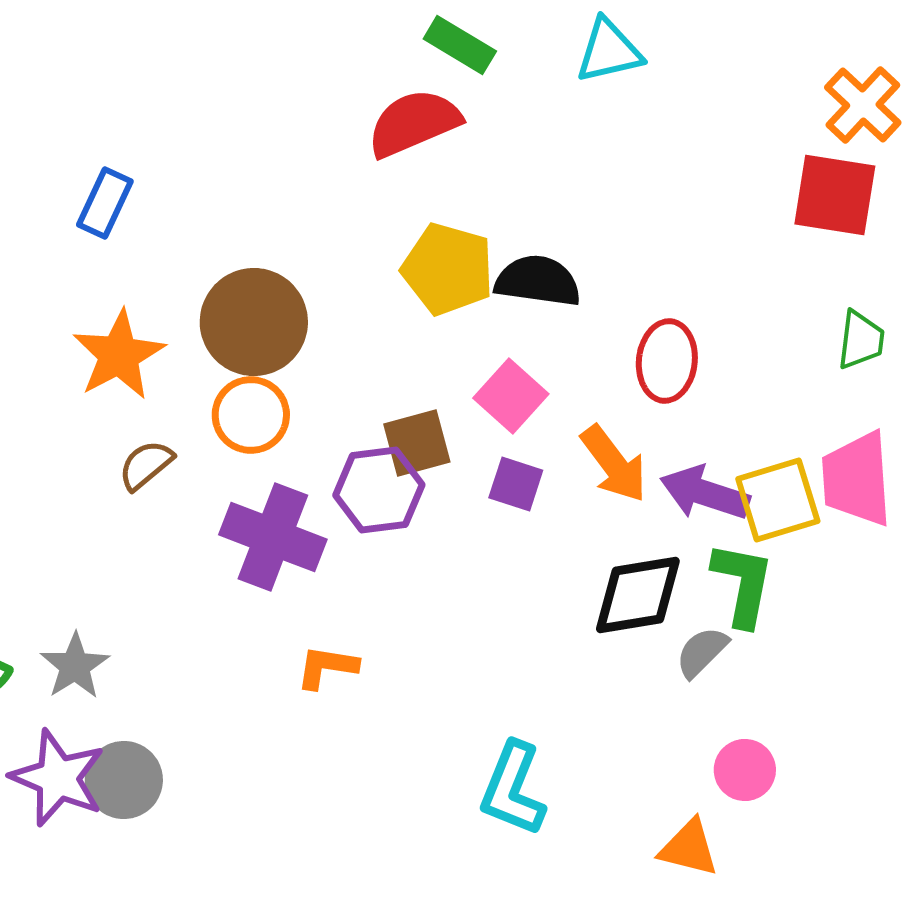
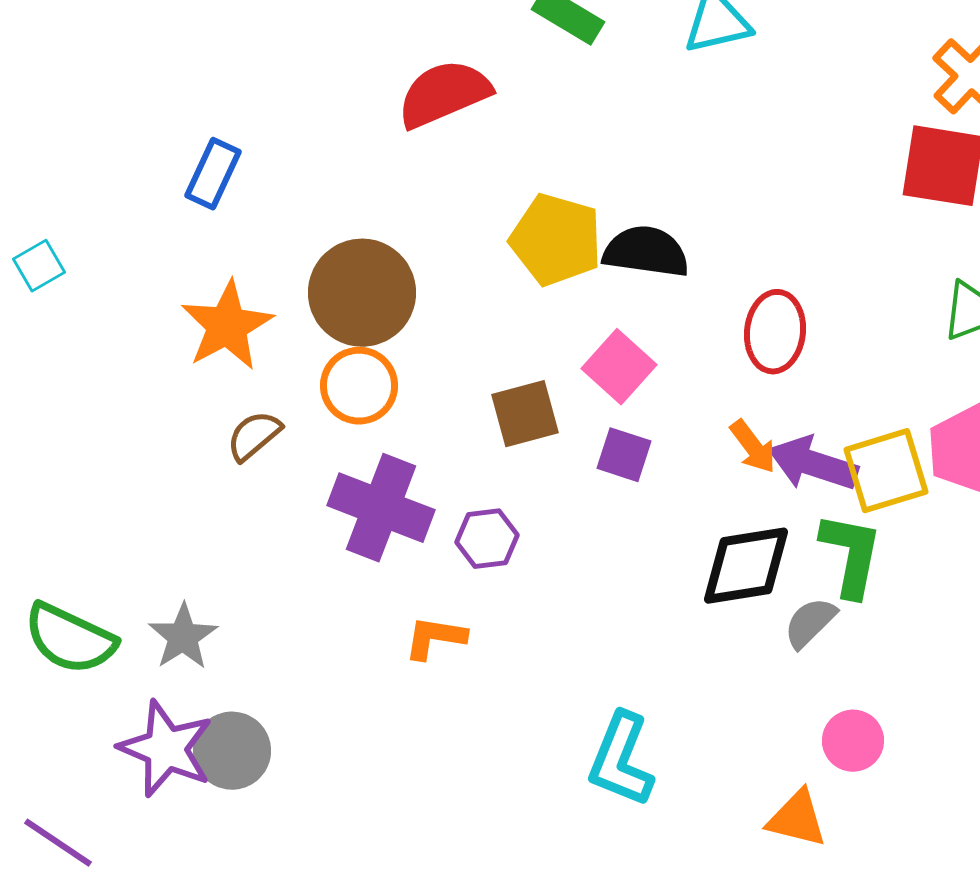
red semicircle: (414, 123) -> (444, 94), moved
orange arrow: (614, 464) -> (753, 447), moved, size x0.7
purple hexagon: (379, 490) -> (487, 539), moved, size x0.7

